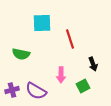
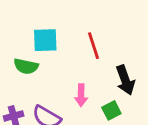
cyan square: (42, 23) -> (45, 40), moved
black arrow: (93, 64) -> (125, 80), size x1.5

